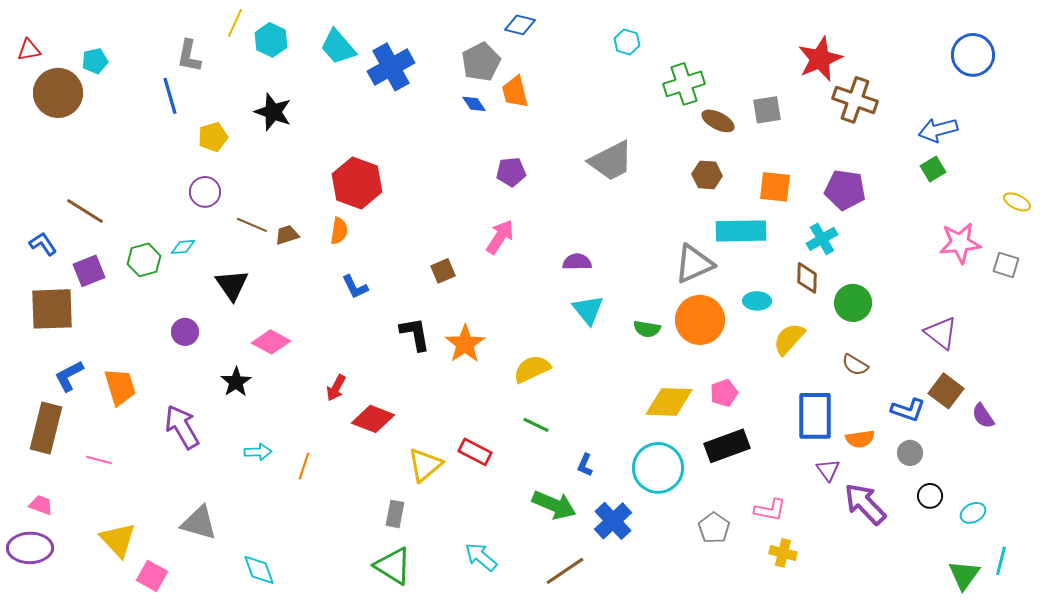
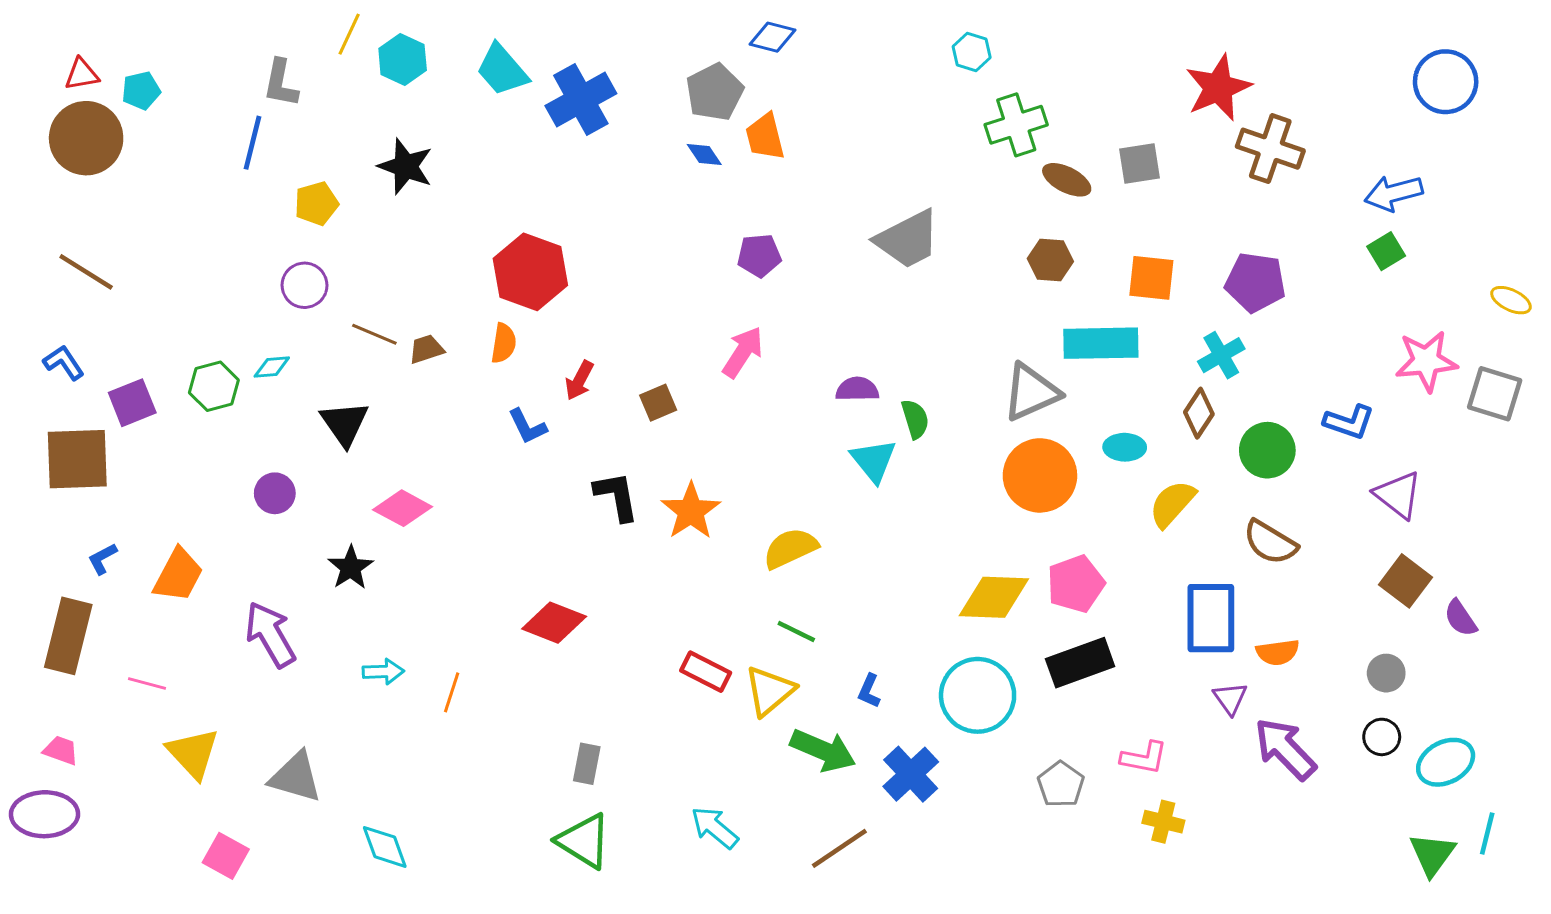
cyan hexagon: (627, 42) -> (972, 52), moved
red triangle: (29, 50) -> (82, 74), moved
blue line: (170, 96) -> (252, 143), turned 30
brown line: (85, 211) -> (86, 272), moved
gray square: (1006, 265) -> (1495, 394), size x1.4
brown diamond: (807, 278) -> (1199, 413), turned 32
green semicircle: (647, 329) -> (915, 419), moved, turned -116
brown semicircle: (855, 365) -> (1270, 542), size x1.4
blue L-shape: (69, 376) -> (102, 559), size x0.7
orange trapezoid: (120, 387) -> (178, 575), turned 45
red arrow: (336, 388) -> (579, 380), moved
pink pentagon: (724, 393) -> (1076, 584), size x1.4
blue L-shape: (908, 410) -> (1349, 422), moved
gray circle: (910, 453) -> (1386, 673), moved
yellow triangle: (425, 465) -> (770, 691), moved
cyan ellipse: (973, 513) -> (1446, 762), size x1.5
yellow triangle: (118, 540) -> (193, 753), moved

